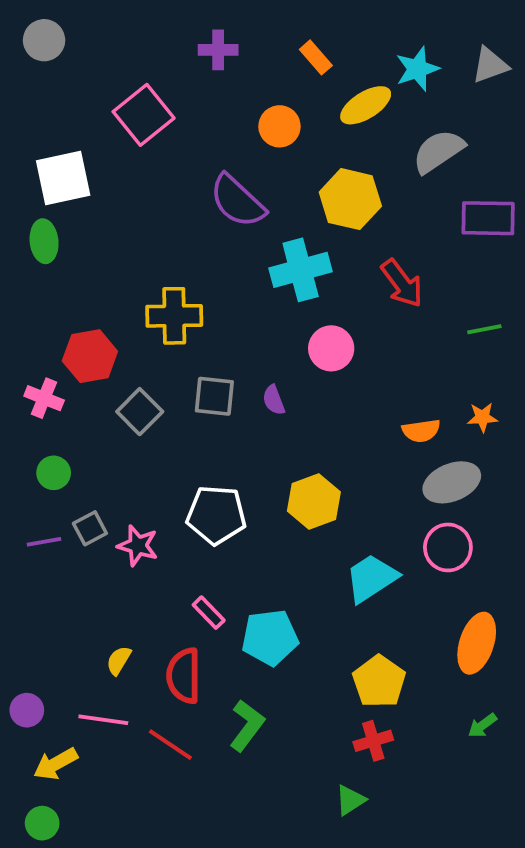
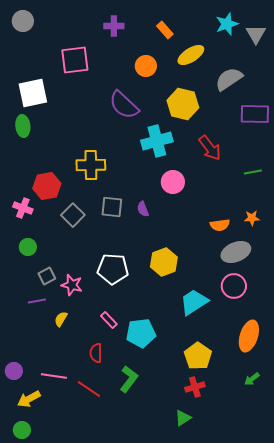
gray triangle: (490, 65) -> (256, 34), turned -40
cyan star: (417, 69) -> (227, 24), moved
pink square: (144, 115) -> (75, 60), turned 32
purple line: (44, 542) -> (37, 301), moved
yellow semicircle: (119, 660) -> (61, 319), moved
red semicircle: (184, 676) -> (96, 353), size x0.7

